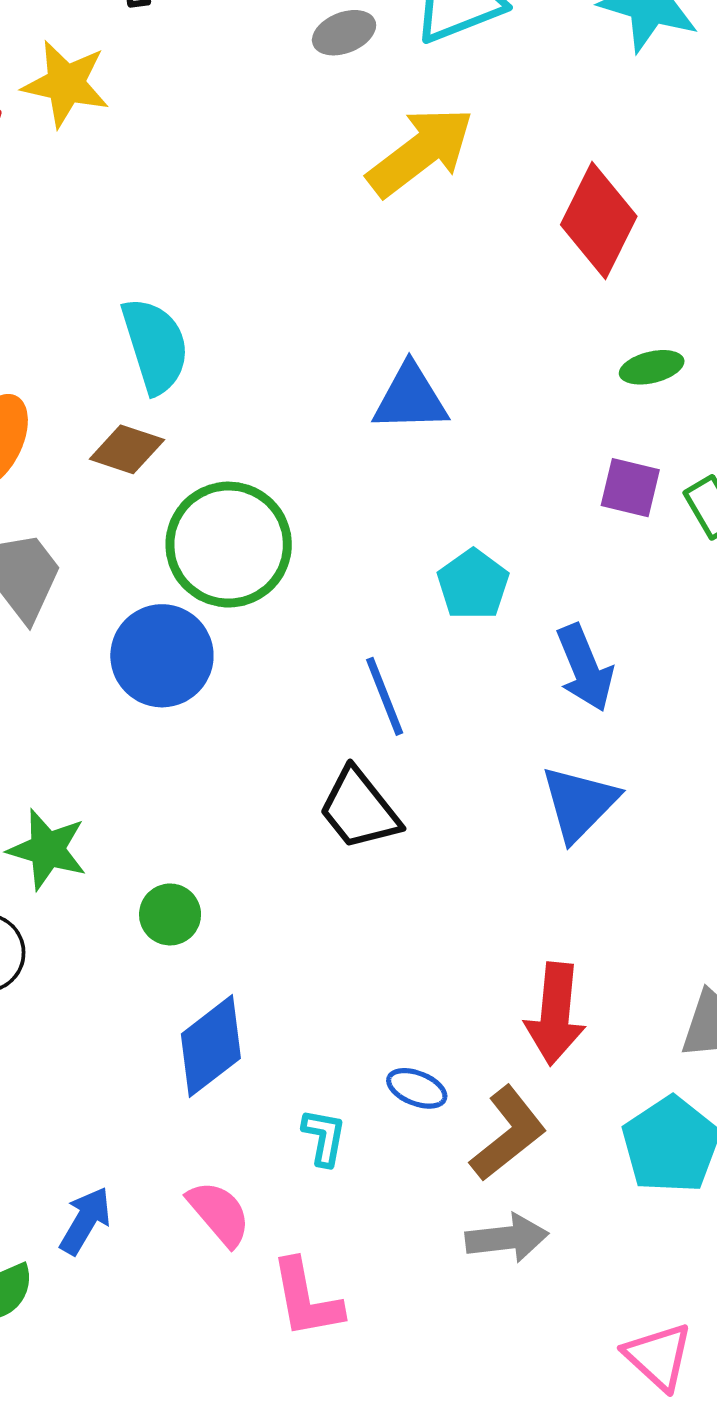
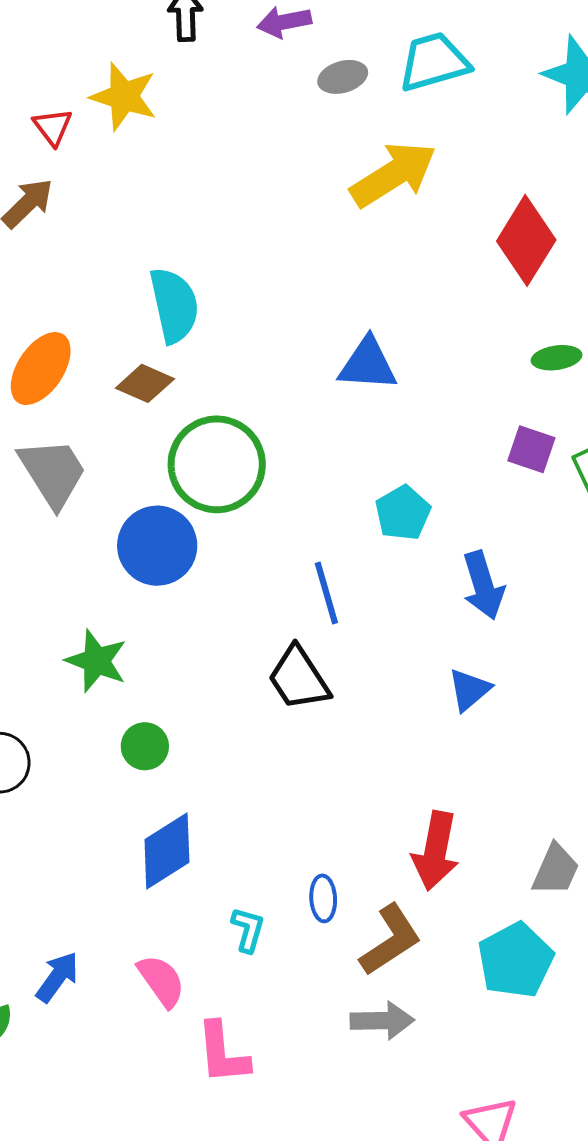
blue triangle: (579, 803) -> (469, 690), size x0.7
green star: (47, 849) -> (96, 661), moved
blue ellipse: (417, 1088) -> (323, 898), turned 60

